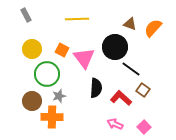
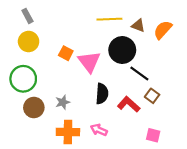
yellow line: (77, 19) -> (109, 19), moved
yellow circle: (32, 49) -> (29, 41), moved
green circle: (47, 74) -> (23, 79), moved
orange cross: (52, 117) -> (68, 132), moved
pink arrow: (115, 124) -> (99, 130), moved
pink square: (144, 127) -> (153, 135), turned -32

